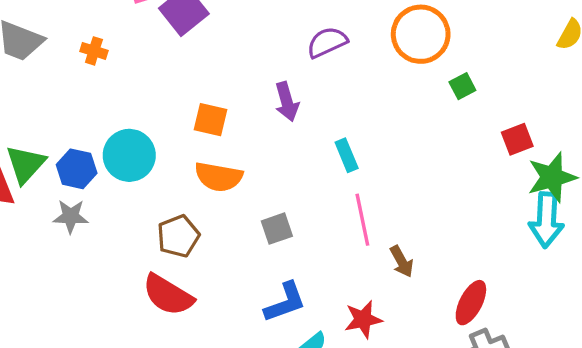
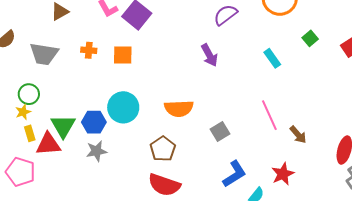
green square: (462, 86) -> (310, 38), moved
orange square: (210, 120) -> (123, 55), moved
cyan rectangle: (347, 155) -> (272, 58), moved

